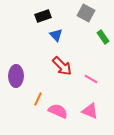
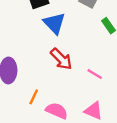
blue triangle: (56, 35) -> (54, 23), size x1.5

